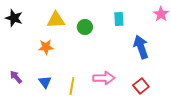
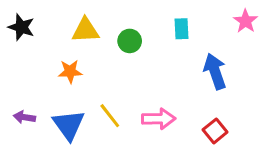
purple arrow: (16, 77) -> (24, 117), turned -40
blue triangle: (45, 82) -> (69, 125), size x1.6
yellow line: (72, 86) -> (110, 116), moved, turned -48

